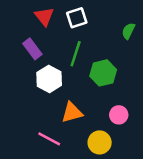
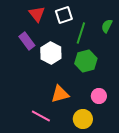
green line: (76, 54) -> (81, 33), moved
white hexagon: (49, 79) -> (51, 53), moved

